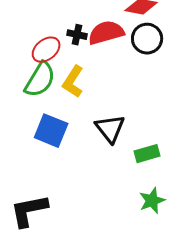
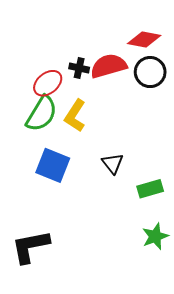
black triangle: (110, 129) -> (113, 163), size x0.7

